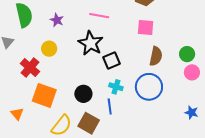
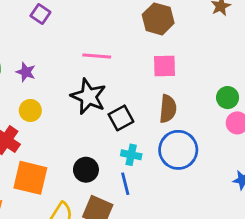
purple star: (57, 20) -> (26, 72), moved
brown semicircle: (156, 56) -> (168, 109), moved

